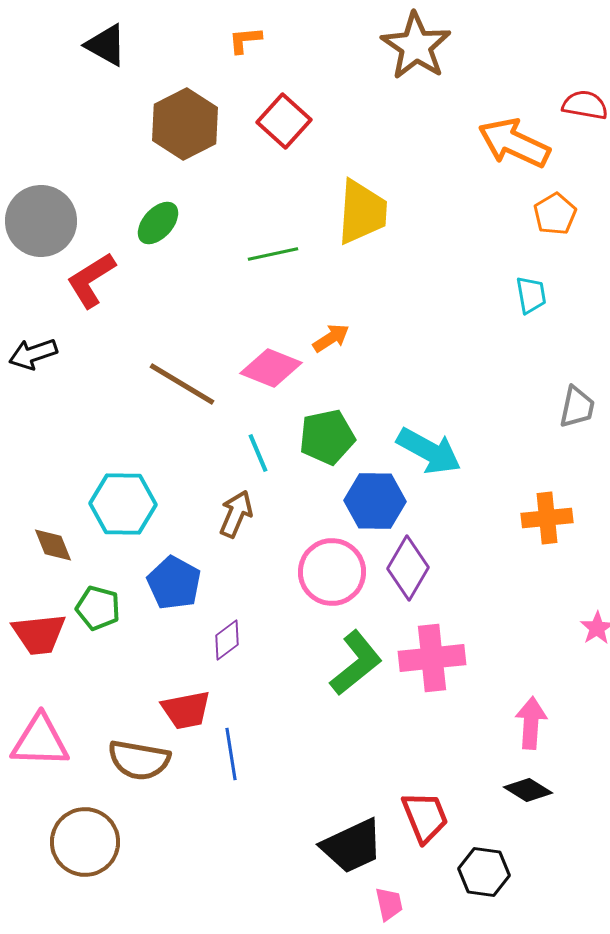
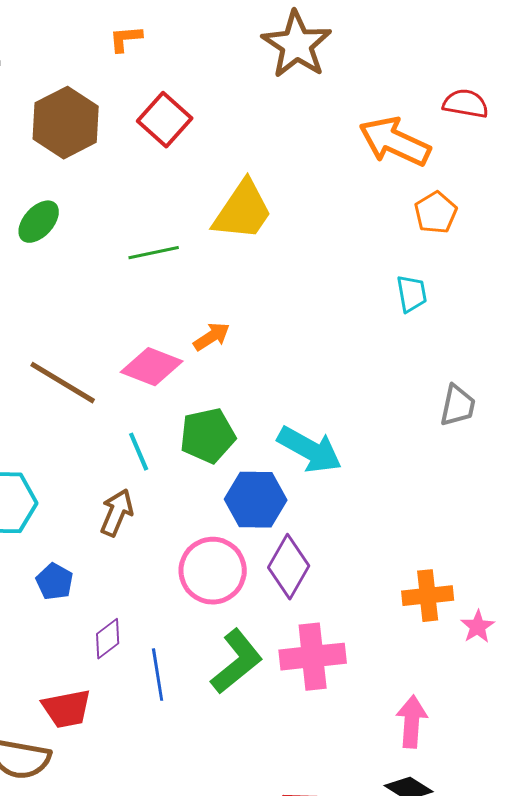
yellow trapezoid: (362, 212) -> (243, 211), turned 30
orange cross: (547, 518) -> (428, 596), moved
blue pentagon: (174, 583) -> (55, 582), size x0.7
blue line: (231, 754) -> (158, 675), moved

